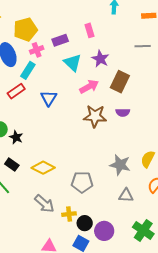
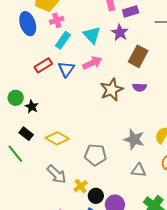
purple rectangle: (60, 40) -> (131, 11), moved
cyan rectangle: (28, 70) -> (63, 40), moved
pink arrow: (89, 87) -> (92, 63), moved
red rectangle: (16, 91) -> (43, 65), moved
brown star: (95, 116) -> (112, 90), turned -30
yellow cross: (69, 214) -> (81, 186), turned -32

